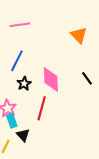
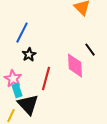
pink diamond: (51, 79) -> (75, 66), moved
black triangle: (23, 135) -> (28, 105), size x1.6

